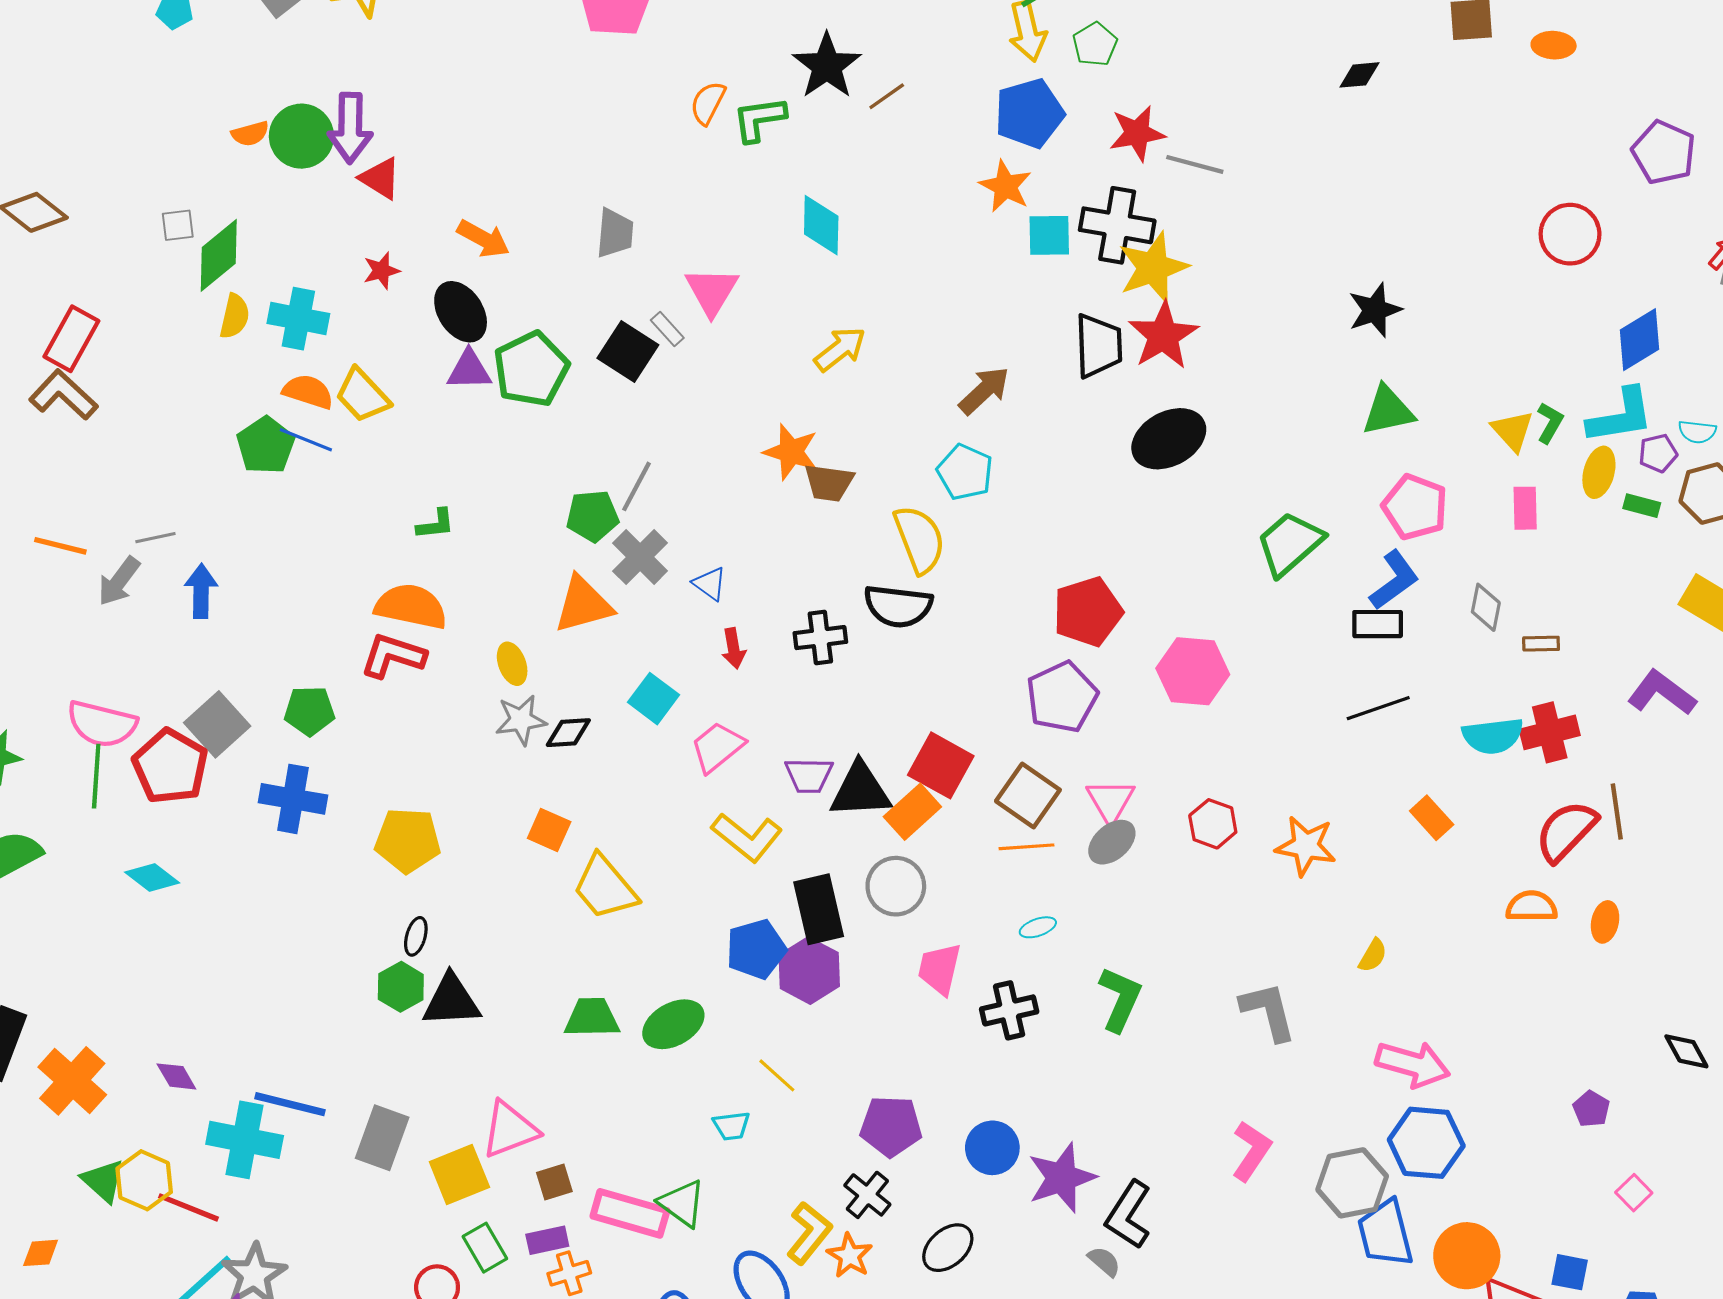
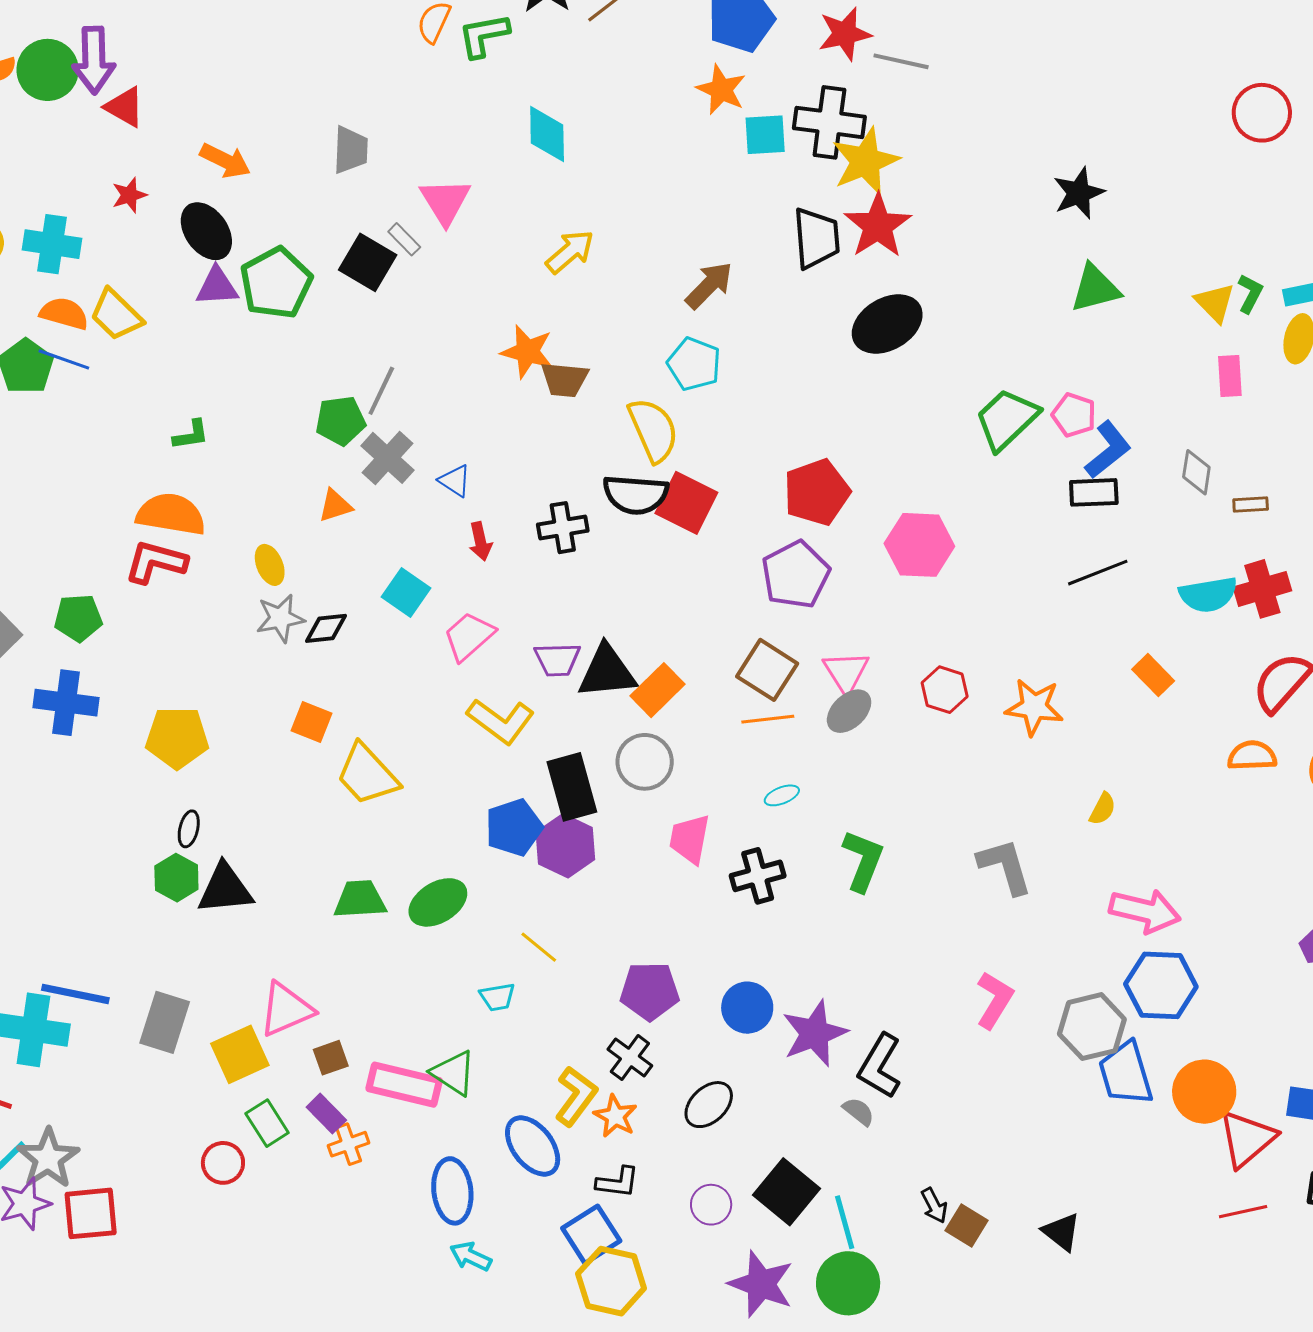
pink pentagon: (1415, 507) -> (1074, 415), moved, size x0.7
orange triangle: (583, 605) -> (335, 506), size x0.6
red square: (941, 765) -> (686, 503), moved
purple rectangle: (547, 1240) -> (326, 1114), turned 60

